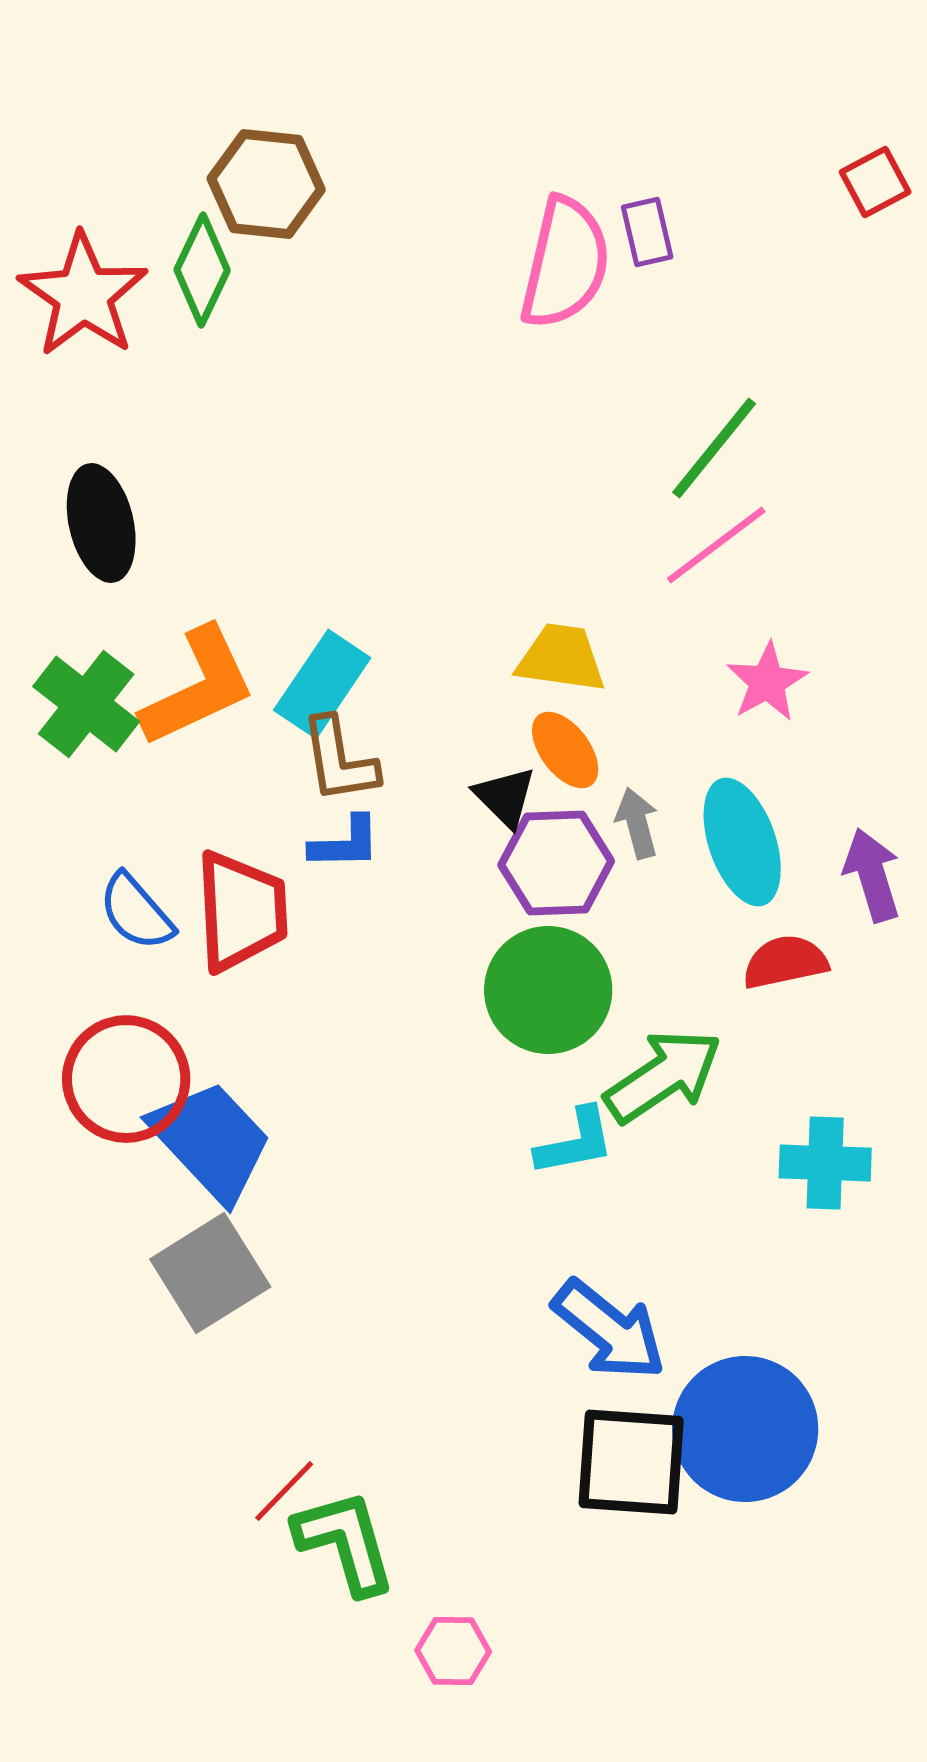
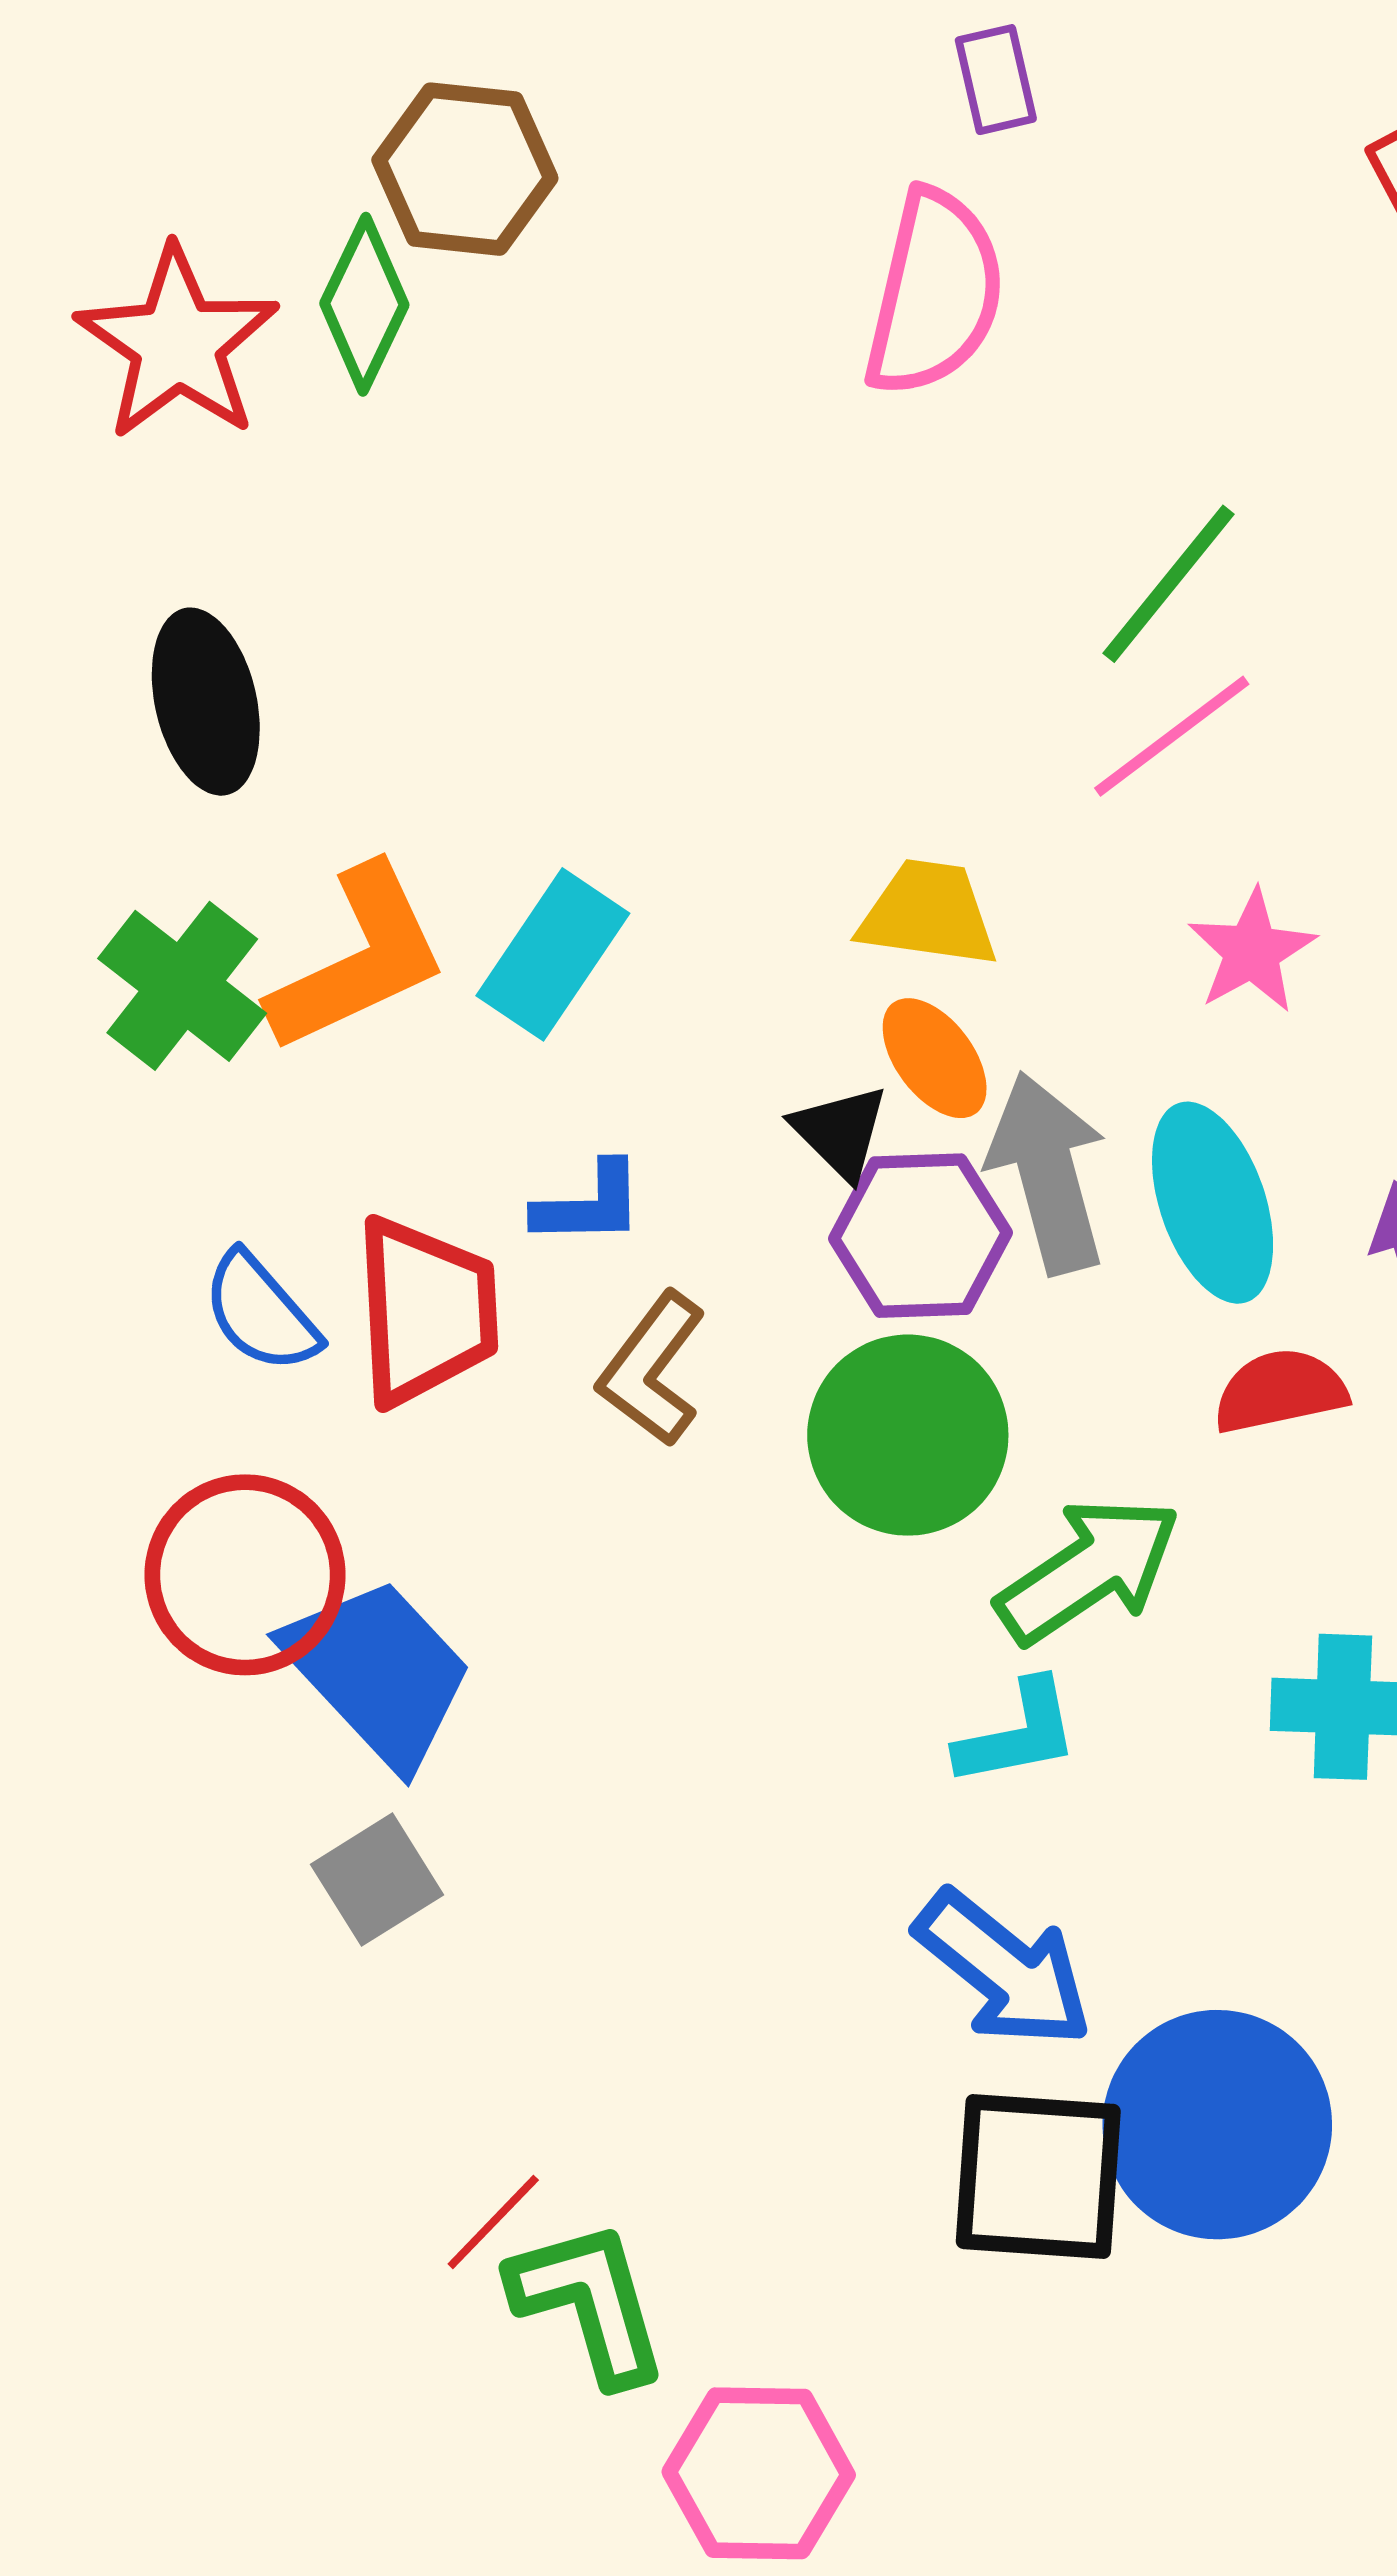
purple rectangle: (647, 232) -> (996, 80), moved
brown L-shape: (339, 760) -> (652, 1369), moved, turned 46
gray arrow: (637, 823) -> (1048, 1173), size x1.8
cyan L-shape: (575, 1142) -> (1018, 1734), moved
gray square: (210, 1273) -> (377, 1880), size x0.7
pink hexagon: (453, 1651) -> (759, 2473), size x1.6

